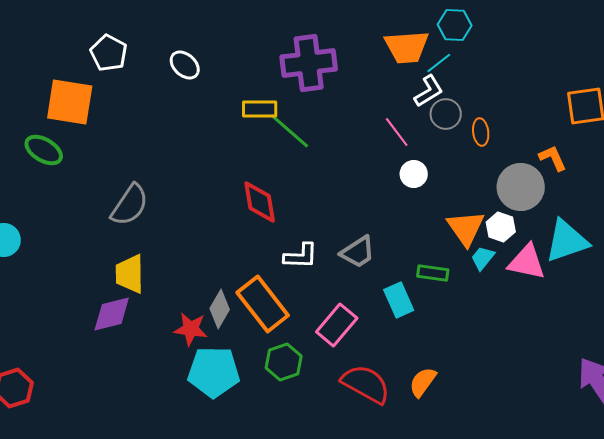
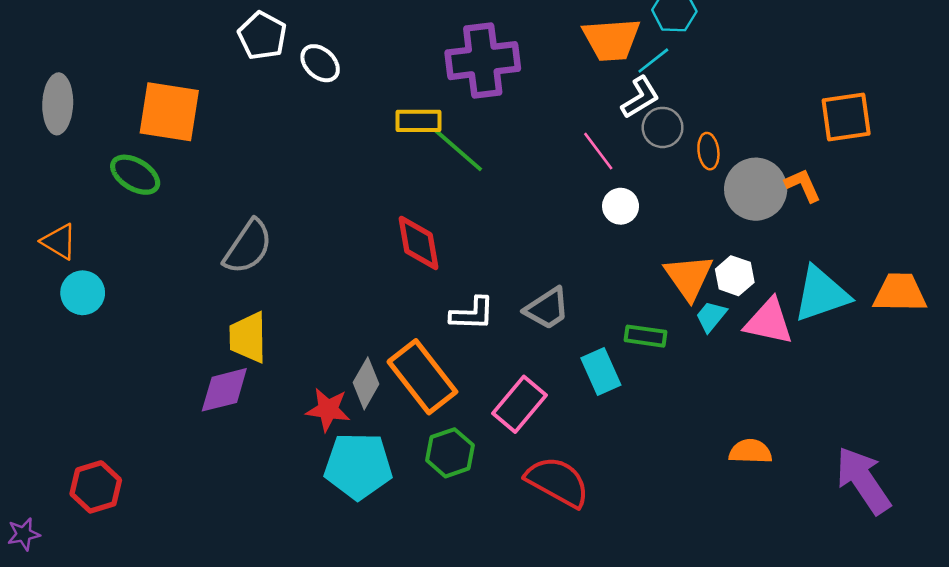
white pentagon: (109, 53) -> (262, 36), moved
gray circle: (521, 187) -> (756, 189), moved
orange semicircle: (423, 382) -> (750, 452), moved, turned 56

